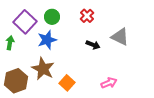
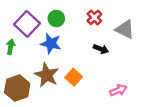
gray triangle: (120, 37) -> (125, 29), moved
blue star: (47, 40) -> (51, 43), turned 30
orange square: (67, 83) -> (74, 77), moved

